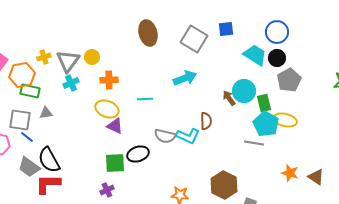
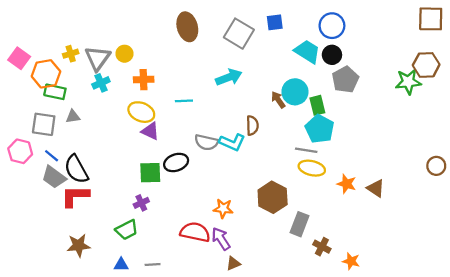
yellow ellipse: (285, 120) -> (312, 168), moved
blue line: (27, 137) -> (52, 156), moved

